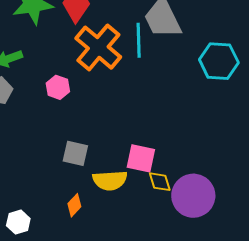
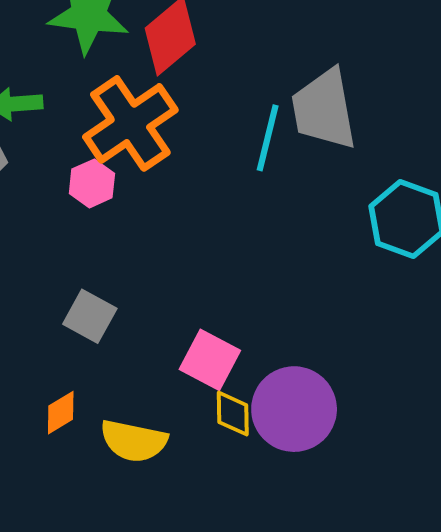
orange cross: (98, 48) -> (130, 123), moved
yellow semicircle: (110, 180) -> (134, 441), moved
purple circle: (193, 196) -> (294, 409), moved

